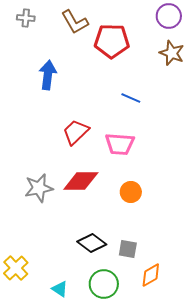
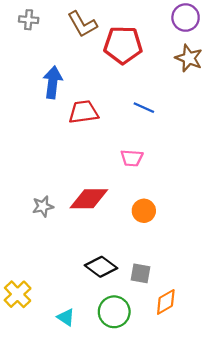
red trapezoid: (76, 132) -> (83, 112), moved, turned 36
pink trapezoid: (120, 144) -> (132, 158), size x0.7
gray star: (39, 188) -> (43, 206), size x0.7

